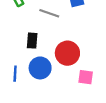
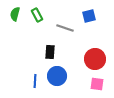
red circle: (67, 53) -> (95, 59), moved

